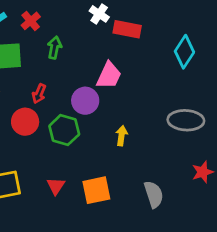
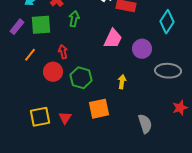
red arrow: (39, 94) -> (63, 52), turned 144
purple circle: (85, 101) -> (142, 49), moved
red triangle: (56, 186) -> (65, 118), moved
orange square: (96, 190) -> (99, 109), moved

